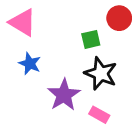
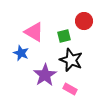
pink triangle: (23, 22) -> (34, 32), moved

